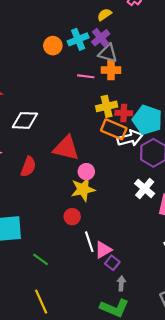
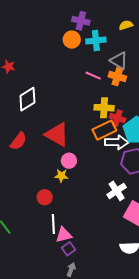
purple cross: (101, 38) -> (81, 21), moved, turned 36
white diamond: (25, 120) -> (27, 99), turned -50
orange rectangle: (114, 129) -> (104, 130), turned -65
yellow star: (83, 189) -> (61, 176), size x0.6

